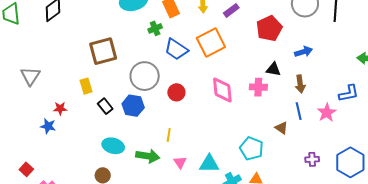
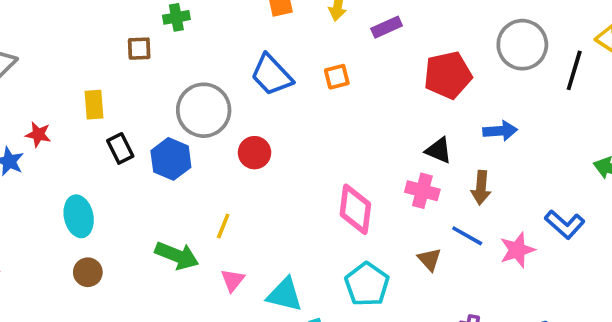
green cross: (155, 28) -> (176, 17), moved
orange square: (211, 43) -> (337, 77), size x0.5
brown square: (103, 51) -> (139, 49), size x0.5
pink cross: (258, 87) -> (422, 191), moved
pink diamond: (222, 90) -> (355, 209), moved
blue L-shape: (349, 93) -> (565, 224), turned 40
blue line: (299, 111) -> (467, 236), turned -60
cyan ellipse: (113, 146) -> (79, 216), moved, turned 50

